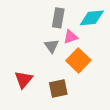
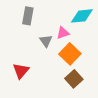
gray rectangle: (58, 18) -> (28, 16), moved
brown square: (58, 88) -> (74, 79), moved, turned -30

